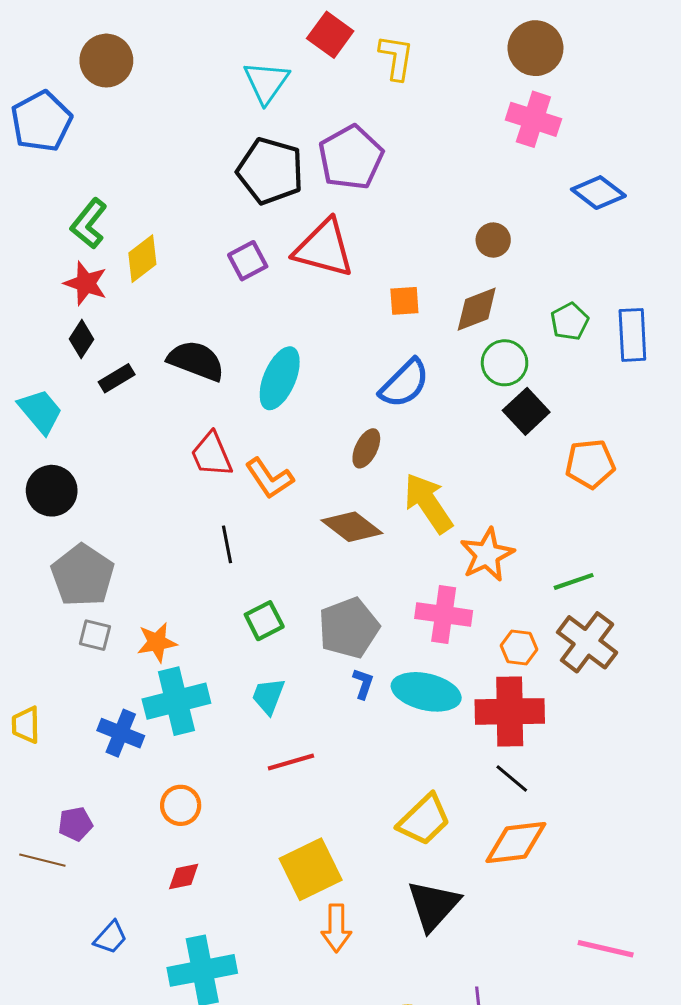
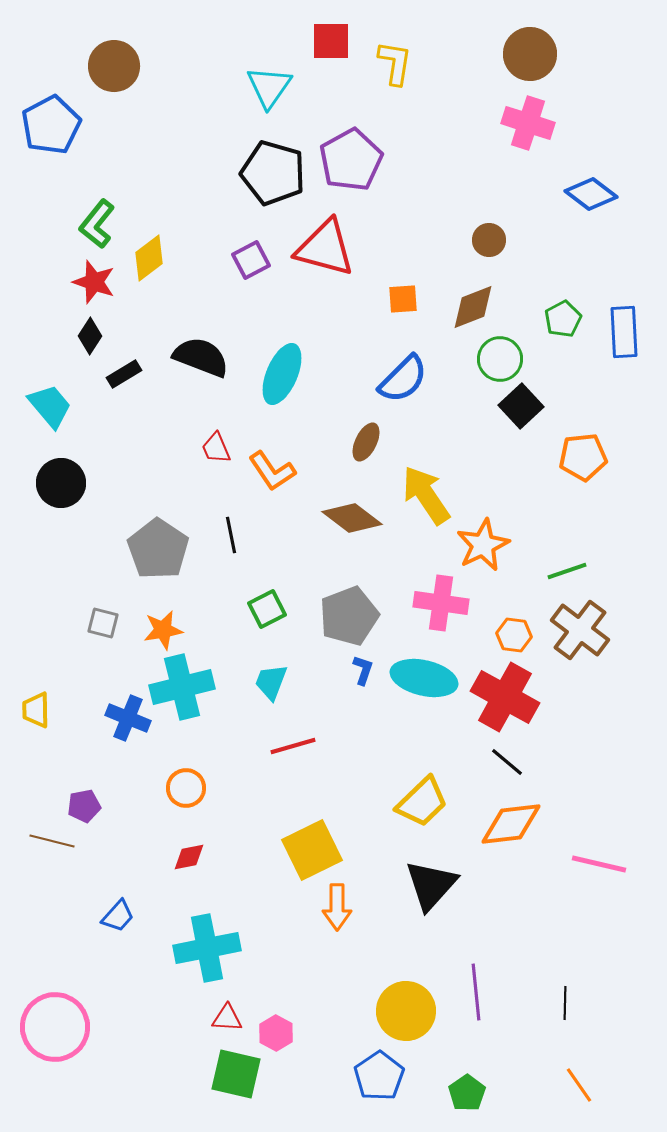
red square: (330, 35) -> (331, 41), turned -36
red trapezoid: (212, 455) -> (216, 448), size x0.7
gray pentagon: (83, 575) -> (158, 549), moved
red cross: (510, 711) -> (505, 697), turned 30
pink line: (606, 949) -> (599, 864), moved

